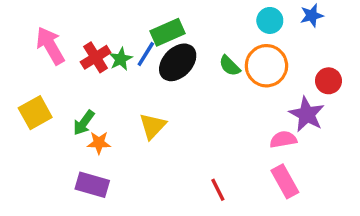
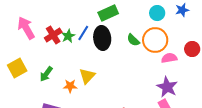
green rectangle: (168, 32) -> (108, 13), moved
black ellipse: (178, 62) -> (102, 38), turned -50
purple star: (307, 114) -> (167, 87), moved
pink semicircle: (283, 139) -> (169, 58), moved
orange star: (99, 143) -> (70, 86), moved

